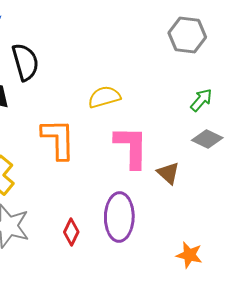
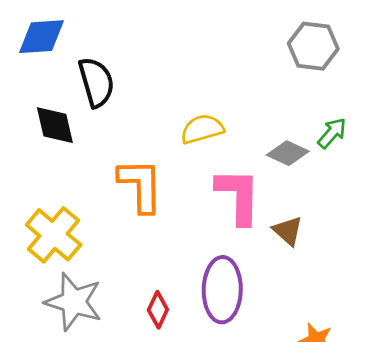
gray diamond: (207, 139) -> (288, 153), moved

